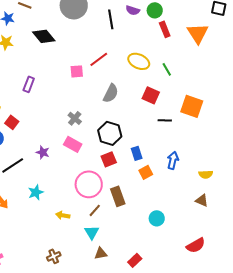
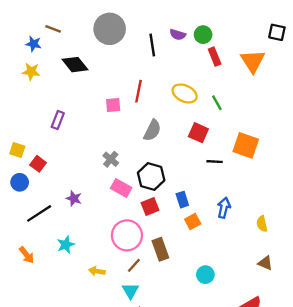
red line: (99, 59) -> (138, 91), turned -42
pink rectangle: (73, 144) -> (121, 188), moved
yellow semicircle: (206, 174) -> (262, 224), turned 80
brown triangle: (202, 200) -> (265, 263), moved

